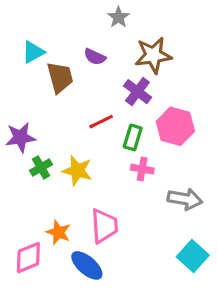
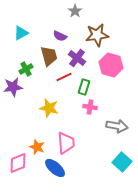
brown trapezoid: (60, 77) -> (49, 56), moved
purple cross: (137, 92) -> (77, 58), moved
pink hexagon: (175, 126) -> (111, 65), moved
green cross: (41, 167) -> (26, 69), moved

